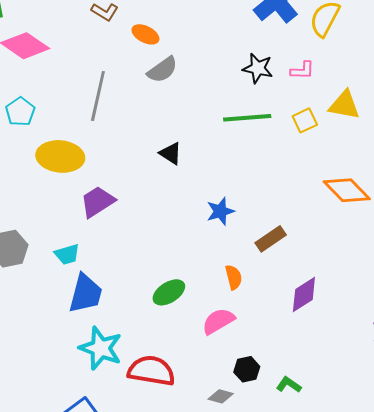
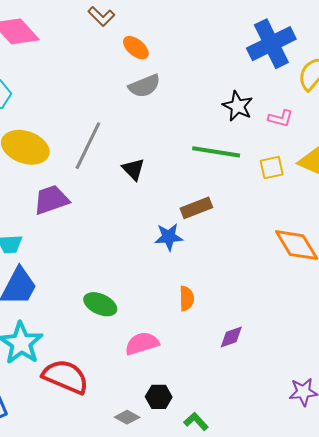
gray line: (98, 96) -> (88, 146), moved
brown rectangle: (271, 239) -> (196, 208), moved
orange semicircle: (234, 277) -> (187, 298), moved
green ellipse: (169, 292) -> (100, 304), turned 44
purple diamond: (304, 295) -> (231, 337), size x0.7

